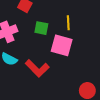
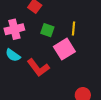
pink square: (62, 45) -> (64, 49), turned 35

